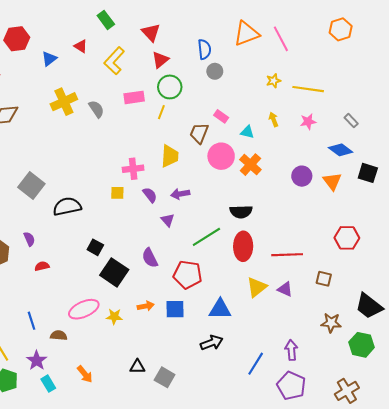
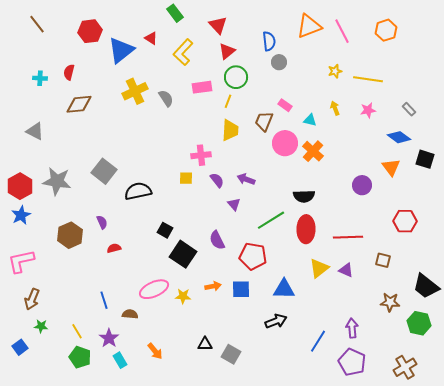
orange hexagon: (341, 29) -> (386, 30), moved
blue triangle: (49, 59) -> (121, 50), size x1.8
yellow trapezoid: (170, 156) -> (230, 130), moved
purple circle: (302, 176) -> (362, 185), moved
purple arrow: (180, 194) -> (246, 179), turned 30

